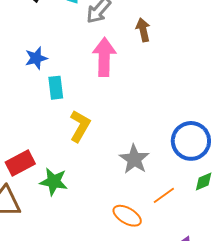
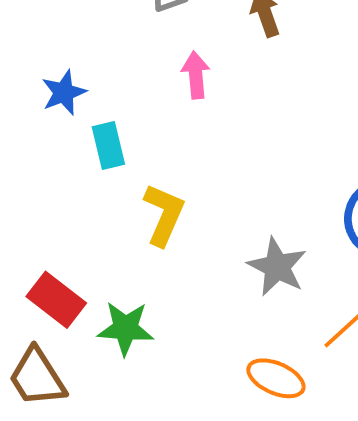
pink arrow: (104, 57) -> (196, 75), size x0.6
red rectangle: (20, 163) -> (56, 300), turned 72

